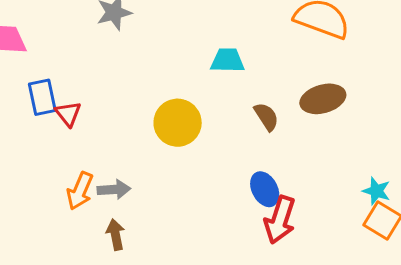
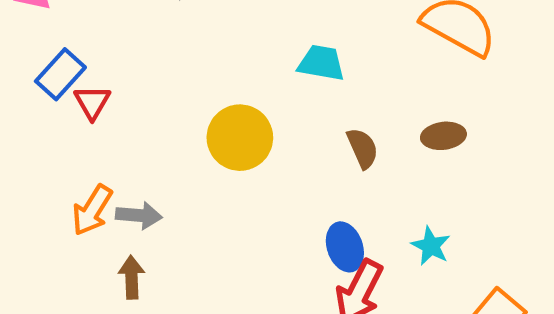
blue rectangle: (42, 97) -> (60, 74), turned 45
brown ellipse: (323, 99) -> (443, 136), size x0.7
cyan star: (376, 191) -> (431, 246), moved

